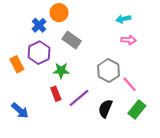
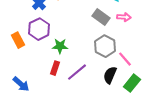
gray rectangle: (72, 40) -> (101, 17), moved
red rectangle: (56, 94) -> (55, 68), turned 40
black semicircle: (105, 108) -> (110, 75), moved

